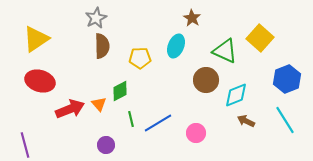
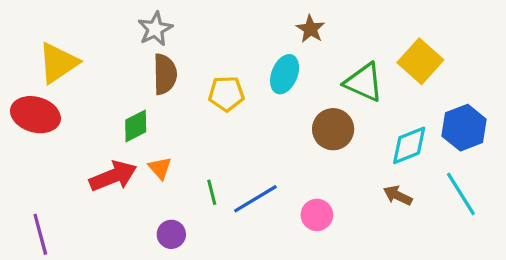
red ellipse: (40, 81) -> (35, 115), moved
green diamond: (120, 91) -> (136, 126), moved
cyan diamond: (236, 95) -> (409, 145), moved

